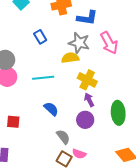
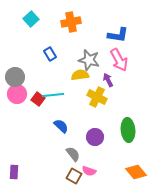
blue L-shape: (87, 18) -> (118, 35), moved
purple arrow: (89, 100) -> (108, 80), moved
red square: (13, 122) -> (38, 99), moved, turned 32

